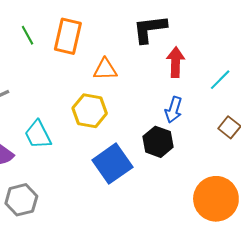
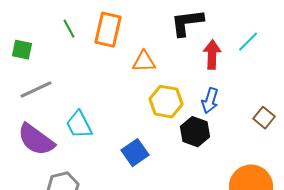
cyan line: (220, 80) -> (248, 42), moved
yellow hexagon: (90, 111) -> (166, 102), moved
blue square: (112, 164) -> (135, 153), moved, size x0.7

